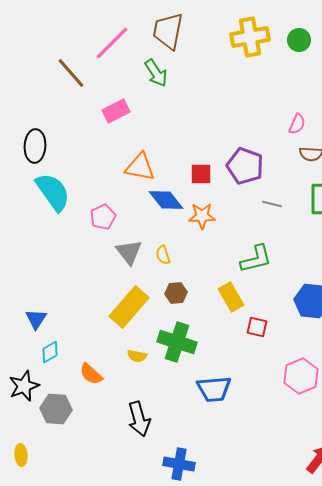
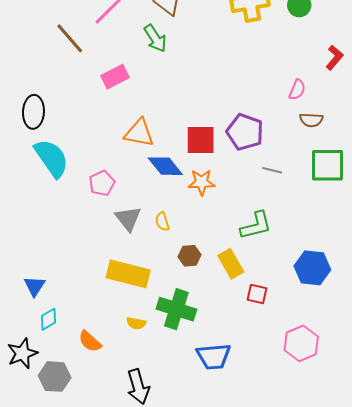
red square: (201, 174) -> (201, 140), size x1.4
brown hexagon: (176, 293) -> (189, 256), moved
yellow rectangle: (129, 307) -> (128, 274), turned 63

